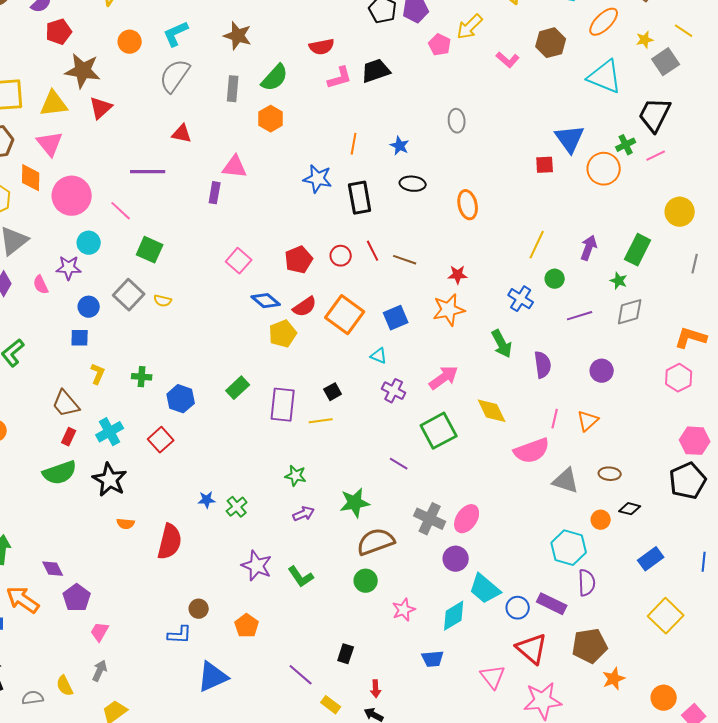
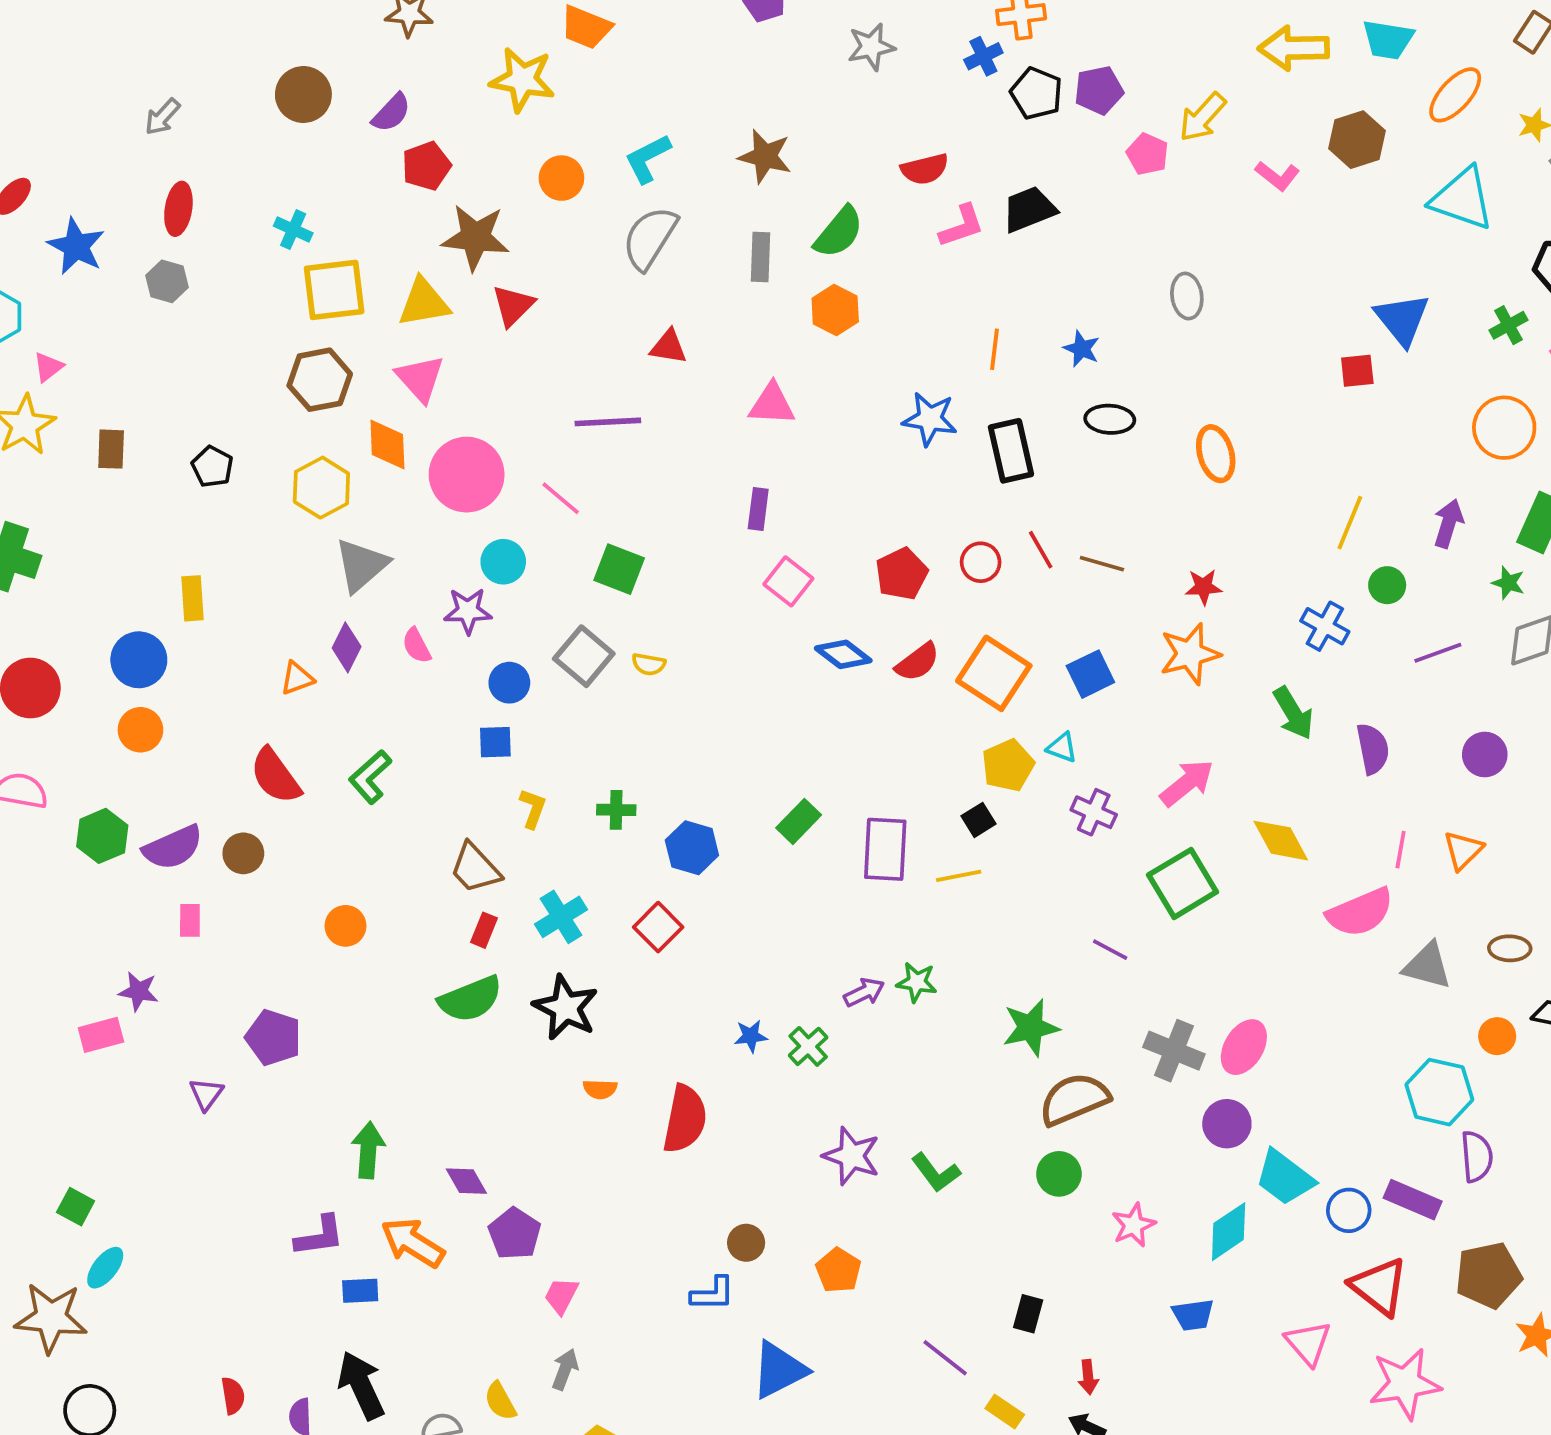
orange circle: (604, 169) -> (1504, 428), moved
purple rectangle: (215, 193) -> (758, 509), moved
yellow pentagon: (283, 334) -> (1008, 765), moved
purple arrow: (304, 514) -> (864, 992), moved

